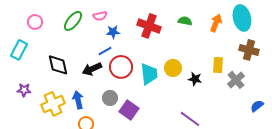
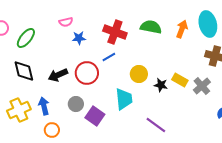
green ellipse: (73, 21) -> (26, 38), moved
green semicircle: (185, 21) -> (151, 27), size x1.5
blue line: (105, 51) -> (109, 57), moved
yellow rectangle: (218, 65) -> (180, 80), moved, turned -63
cyan trapezoid: (149, 74) -> (124, 99), moved

